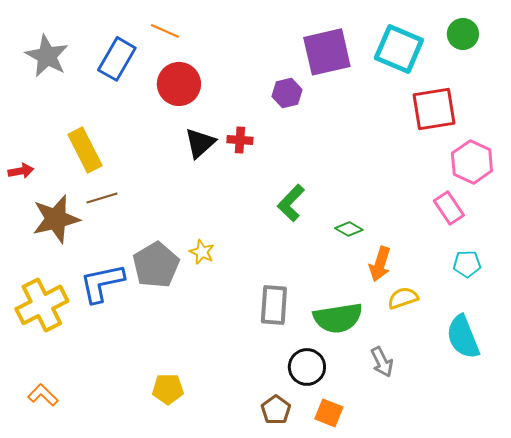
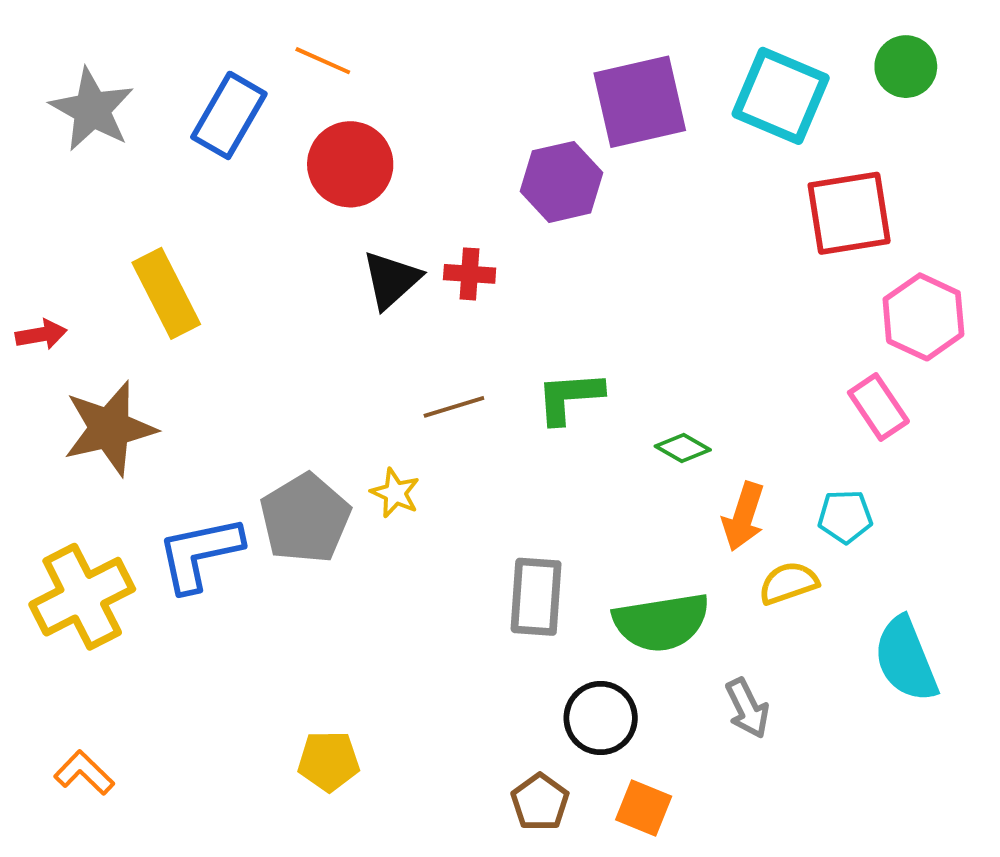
purple hexagon: (287, 93) -> (561, 182), size x1.4
brown line: (102, 198) -> (454, 407), moved
green L-shape: (291, 203) -> (569, 397), turned 42
cyan pentagon: (467, 264) -> (845, 516), moved

